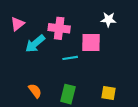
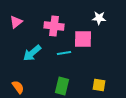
cyan arrow: (35, 44) -> (32, 53), moved
orange semicircle: (35, 91) -> (18, 87), moved

